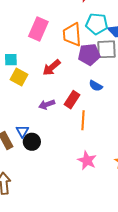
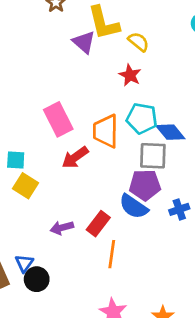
pink rectangle: (38, 29) -> (58, 119), turned -55
purple pentagon: (89, 54) -> (145, 185), moved
red arrow: (51, 68) -> (75, 157), moved
blue semicircle: (96, 86) -> (134, 207), size x1.5

